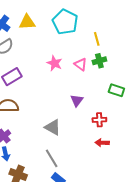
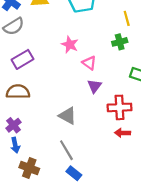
yellow line: (97, 39) -> (127, 18), moved
pink triangle: (81, 64) -> (89, 63), moved
red cross: (99, 120) -> (120, 107), size x1.5

